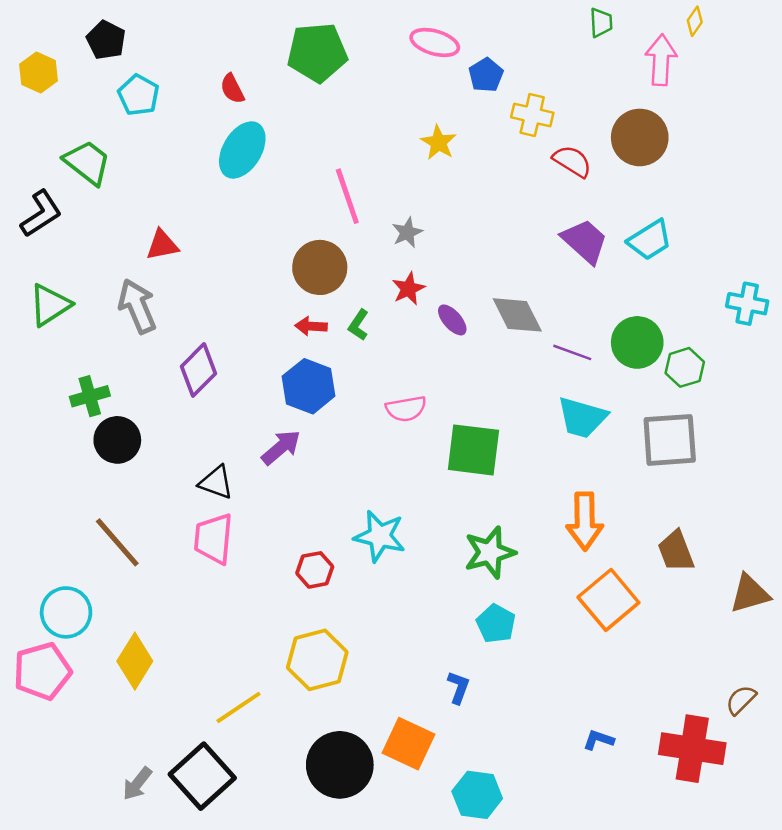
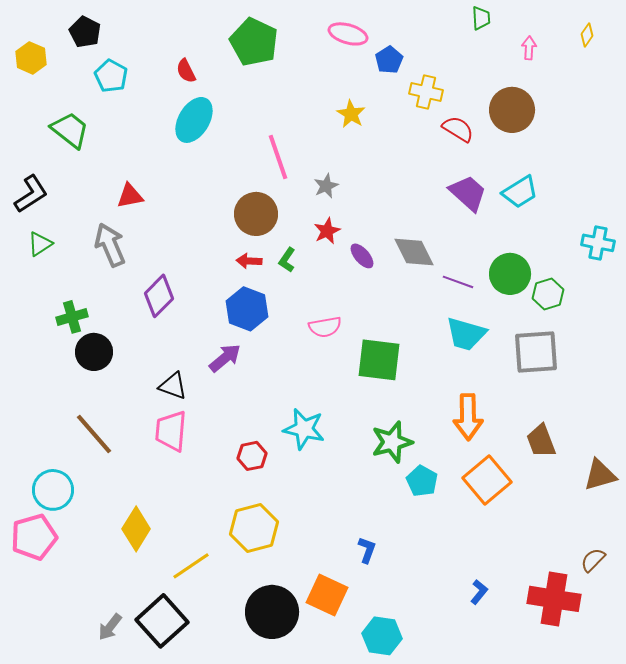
yellow diamond: (695, 21) -> (587, 35), moved
green pentagon: (317, 52) -> (254, 42), turned 30
pink arrow: (661, 60) -> (529, 48), size x0.6
black L-shape: (41, 214) -> (31, 194), moved
green triangle: (50, 305) -> (40, 244), size x0.7
cyan pentagon: (496, 624) -> (422, 481), moved
yellow diamond: (135, 661) -> (136, 529), moved
blue L-shape: (598, 740) -> (479, 592), turned 110

